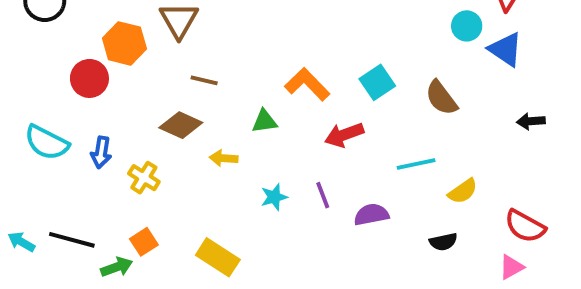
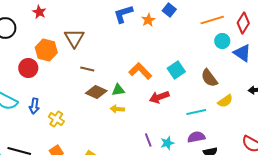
brown diamond: (181, 125) -> (96, 92), moved
yellow arrow: (224, 158) -> (117, 109), moved
yellow semicircle: (463, 191) -> (225, 101), moved
purple line: (323, 195) -> (148, 140), moved
cyan star: (274, 197) -> (167, 143), moved
purple semicircle: (371, 215) -> (196, 137), moved

